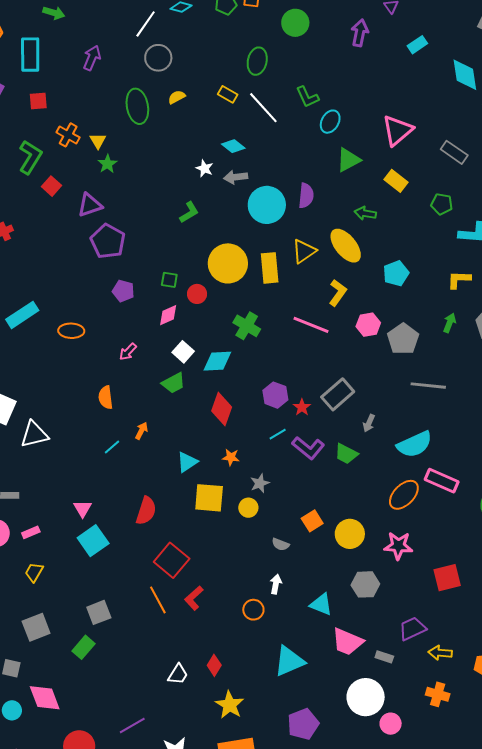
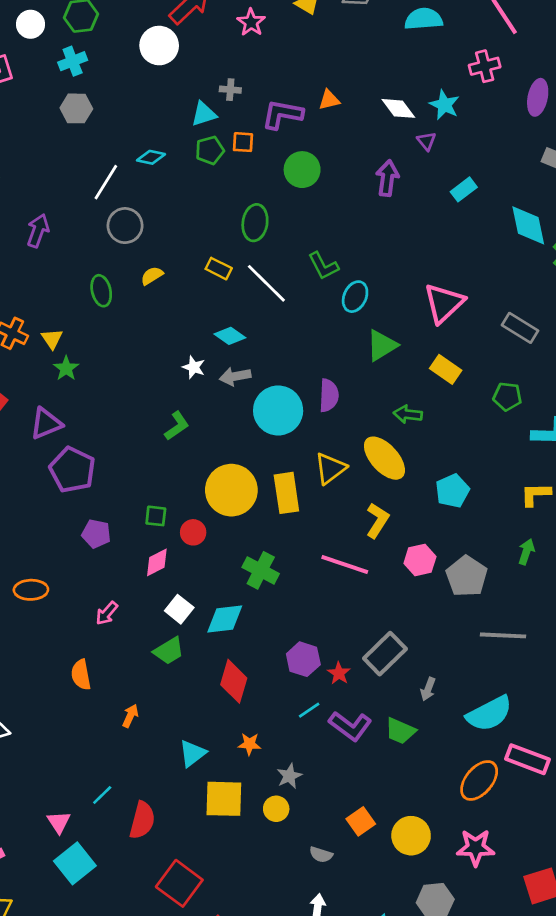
green ellipse: (137, 106) -> (101, 291), size x0.7
cyan line: (112, 447) -> (102, 795), moved

